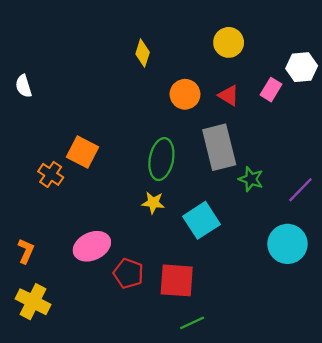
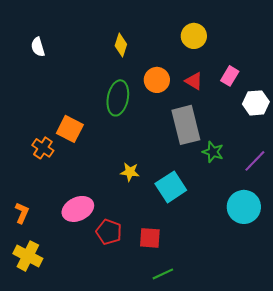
white hexagon: (302, 67) -> (256, 103), moved
white semicircle: (24, 86) -> (38, 47), moved
green ellipse: (161, 159) -> (118, 98), moved
red square: (177, 280) -> (150, 238), size x0.7

